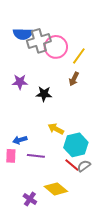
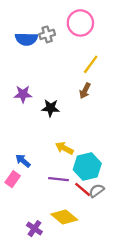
gray cross: (39, 41) -> (47, 34), moved, size x0.6
pink circle: (56, 47) -> (80, 23), moved
blue arrow: (20, 140) -> (23, 161), turned 56
pink rectangle: (11, 156) -> (13, 179), turned 32
purple line: (36, 156) -> (59, 179), moved

